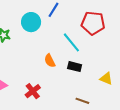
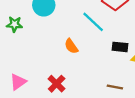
black rectangle: (75, 67) -> (120, 47), moved

